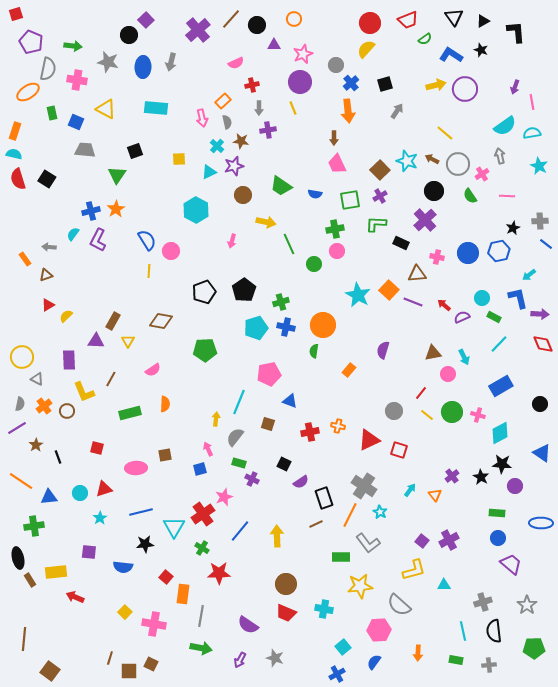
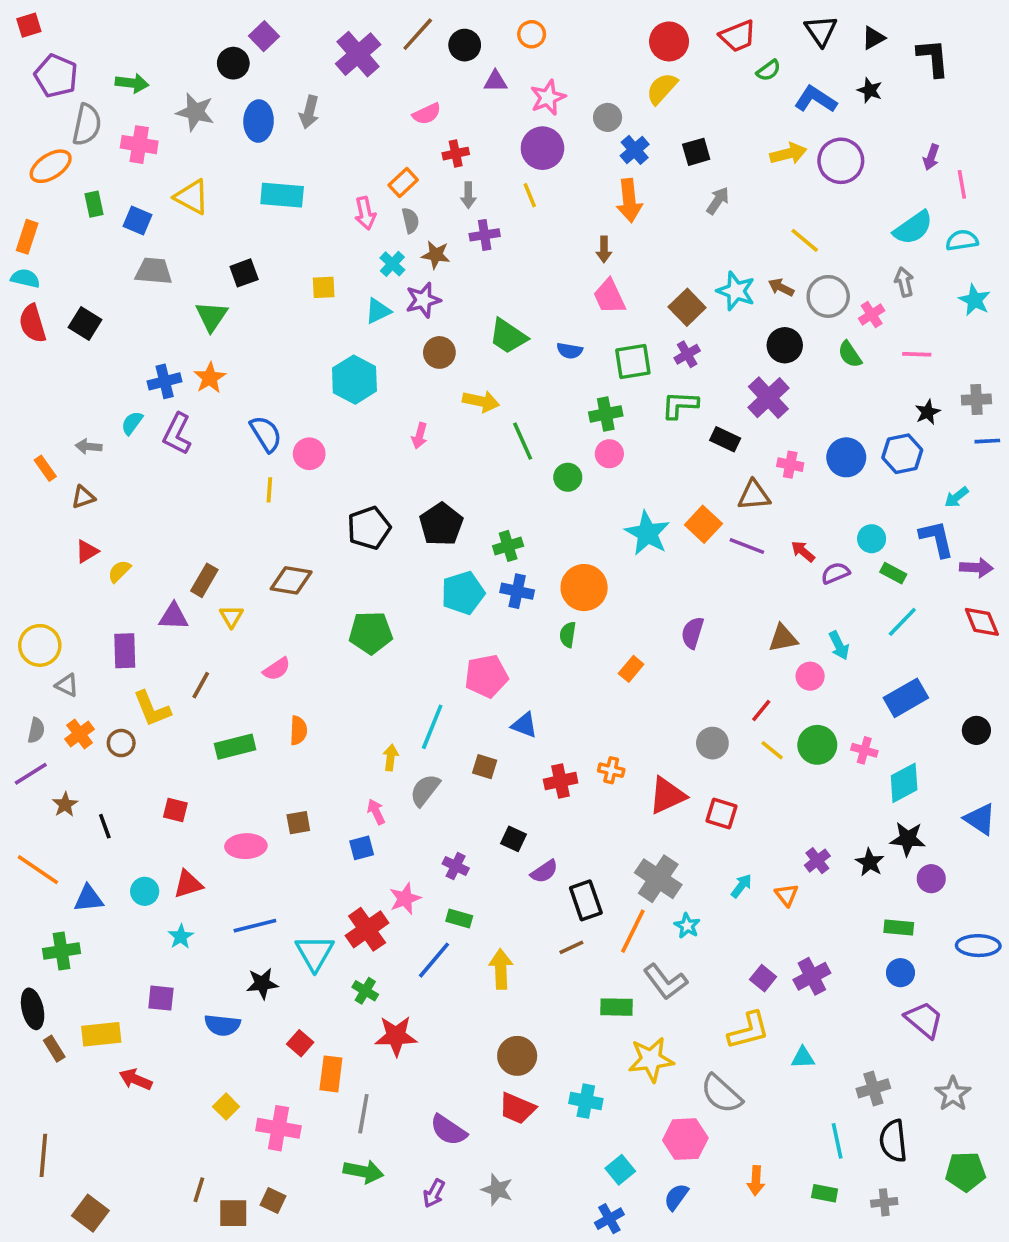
blue line: (546, 244) -> (987, 441), turned -40
green rectangle: (239, 463) -> (459, 918), moved

